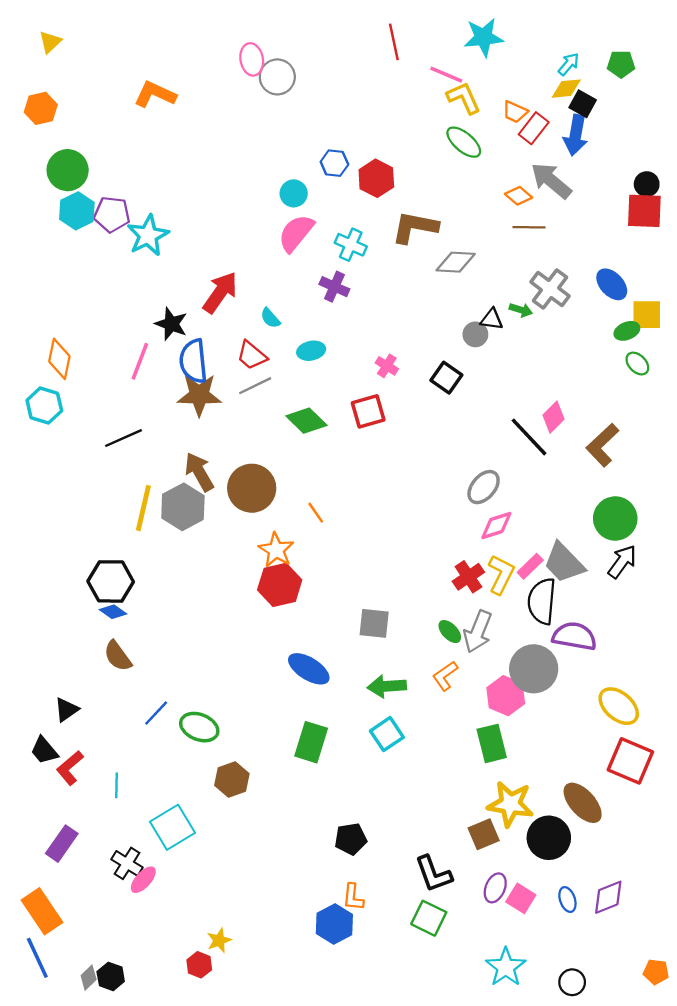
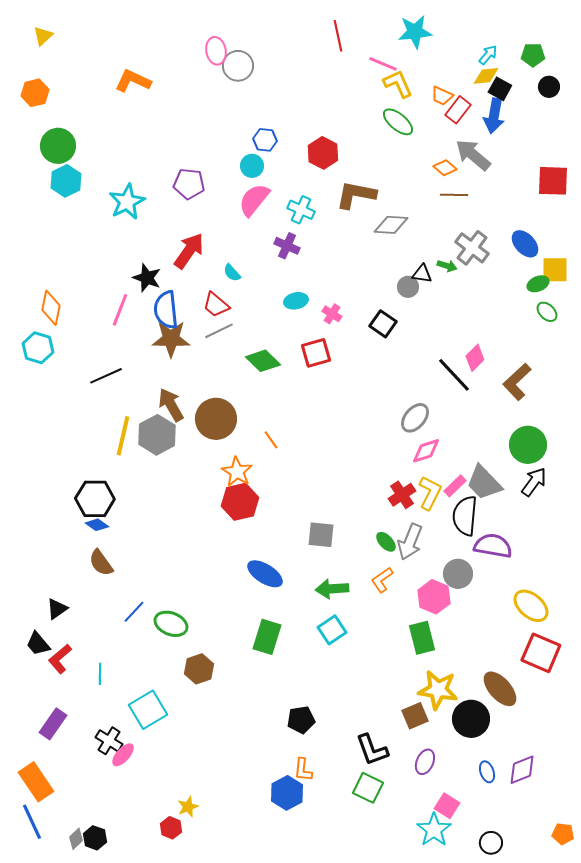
blue hexagon: (334, 163) -> (265, 140), moved
black circle: (647, 184) -> (549, 87), moved
purple pentagon: (112, 214) -> (189, 184), moved
cyan ellipse: (311, 351) -> (296, 301), moved
gray circle: (534, 669) -> (458, 574), size x0.7
pink square: (521, 898) -> (447, 806), moved

